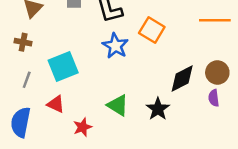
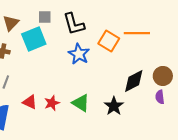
orange line: (215, 20) -> (137, 33), moved
cyan square: (63, 66) -> (34, 39), moved
red star: (83, 127) -> (52, 103), moved

